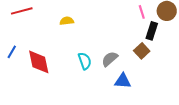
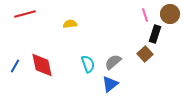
blue line: (12, 52) -> (15, 66), moved
blue triangle: (123, 81) -> (110, 84), moved, turned -42

